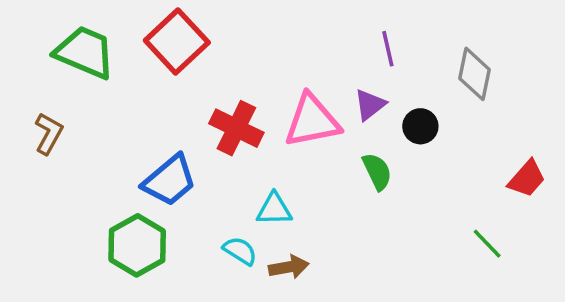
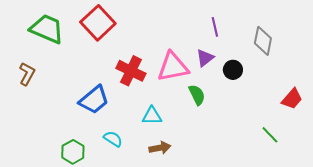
green semicircle: (377, 171) -> (197, 95), moved
green hexagon: (137, 245) -> (73, 152), moved, size x0.7
cyan semicircle: (240, 251) -> (113, 139), moved

